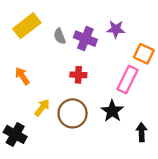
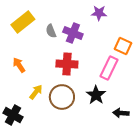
purple star: (116, 29) -> (99, 13), moved
red cross: (78, 75) -> (67, 64), size x1.5
black arrow: (142, 132) -> (121, 113), turned -84

